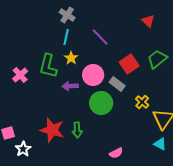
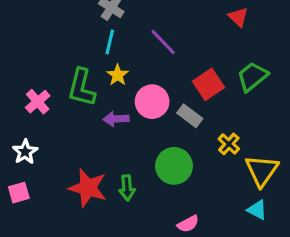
green circle: (101, 103) -> (174, 166), moved
white star: (23, 149) -> (25, 152), moved

